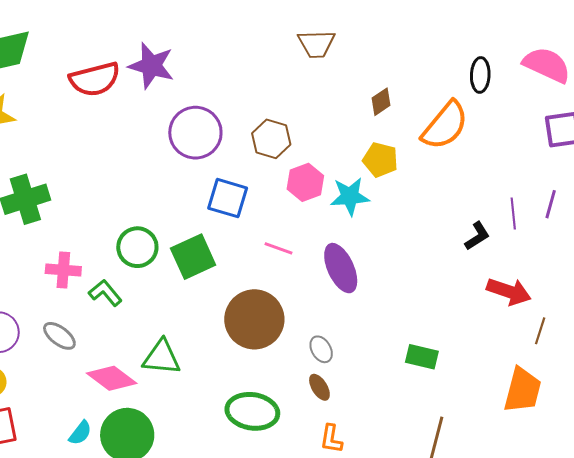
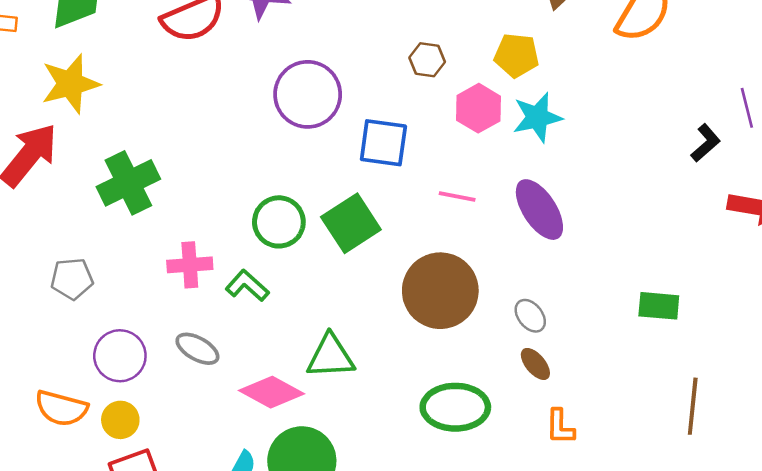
purple circle: (195, 133) -> (308, 94), moved
brown hexagon: (271, 139) -> (427, 60), size x0.7
yellow pentagon: (380, 160) -> (517, 55), moved

